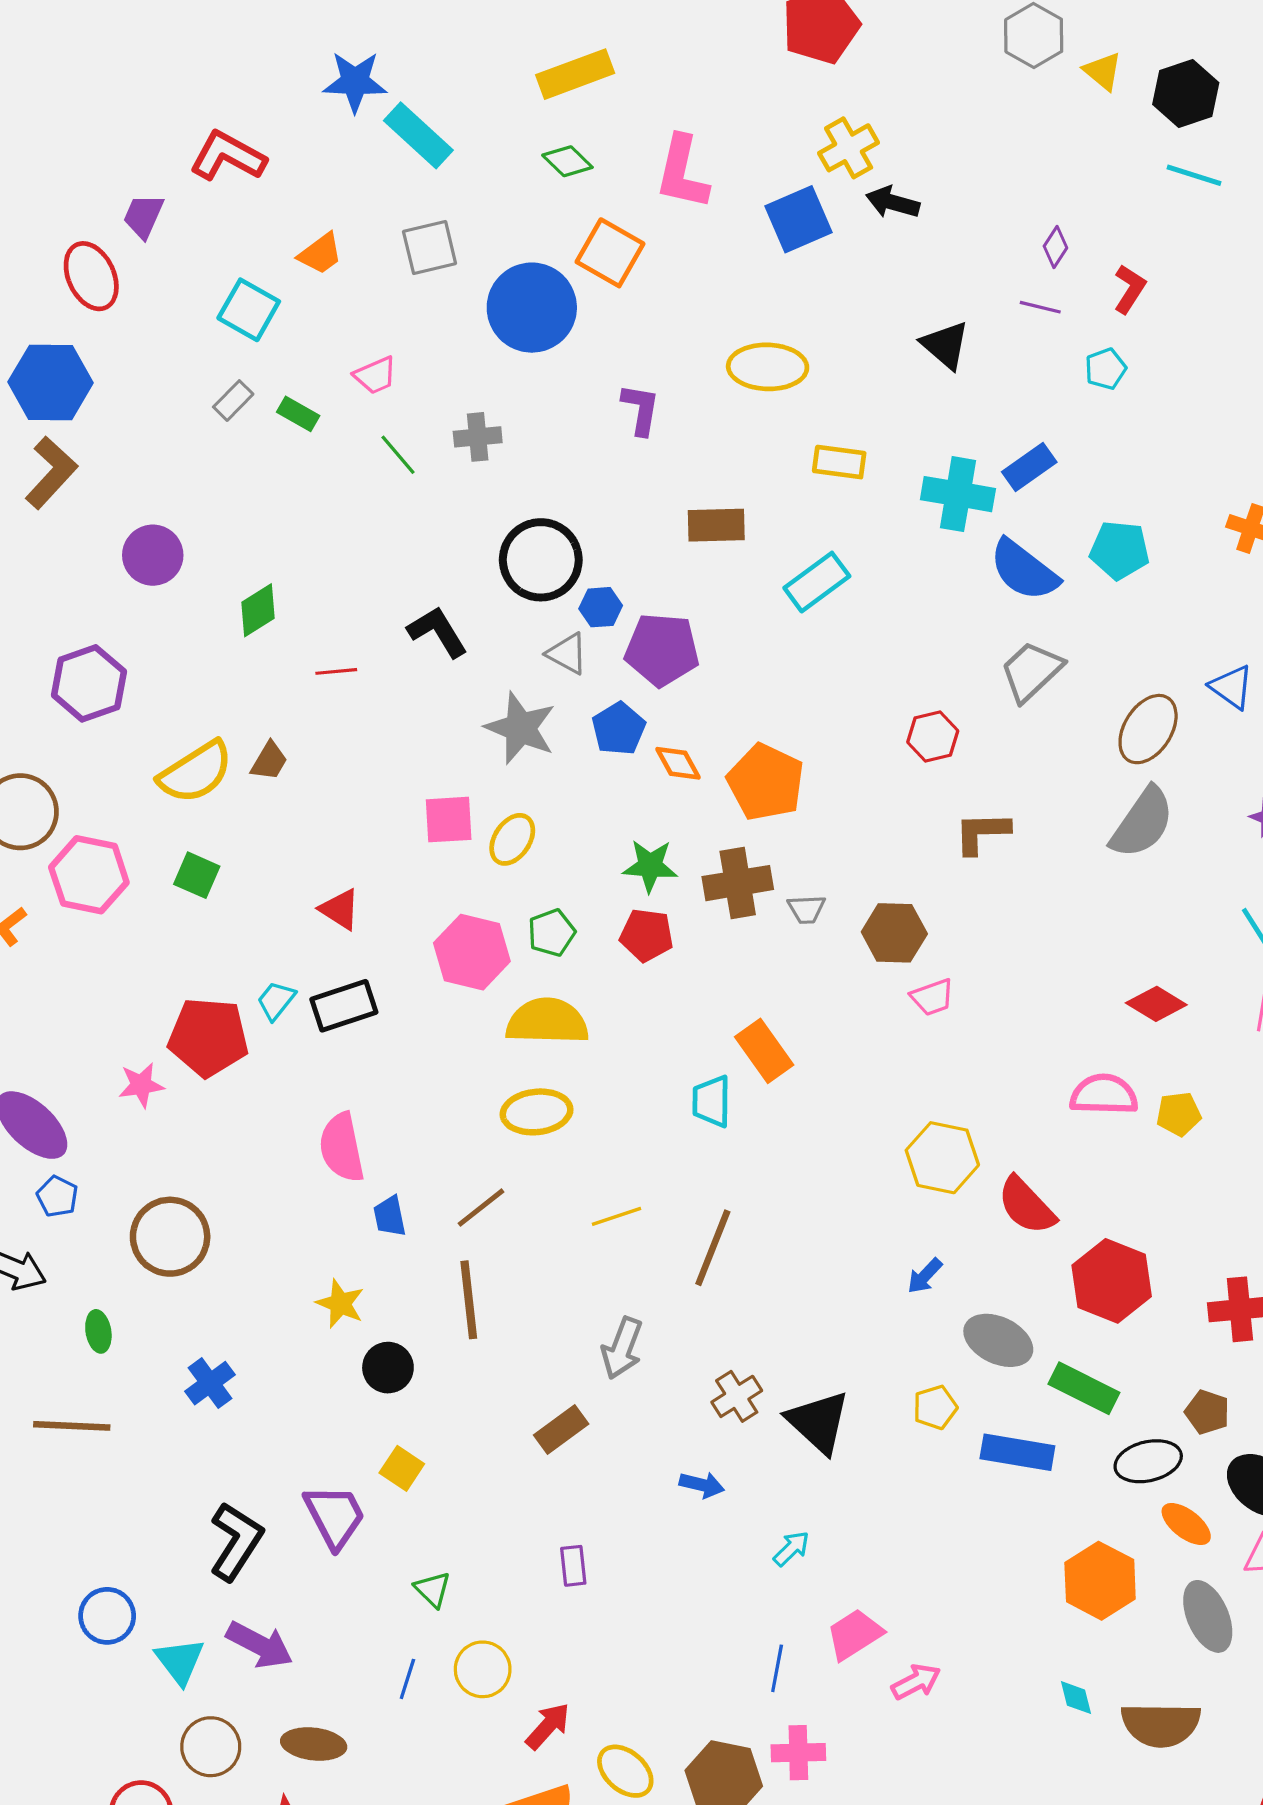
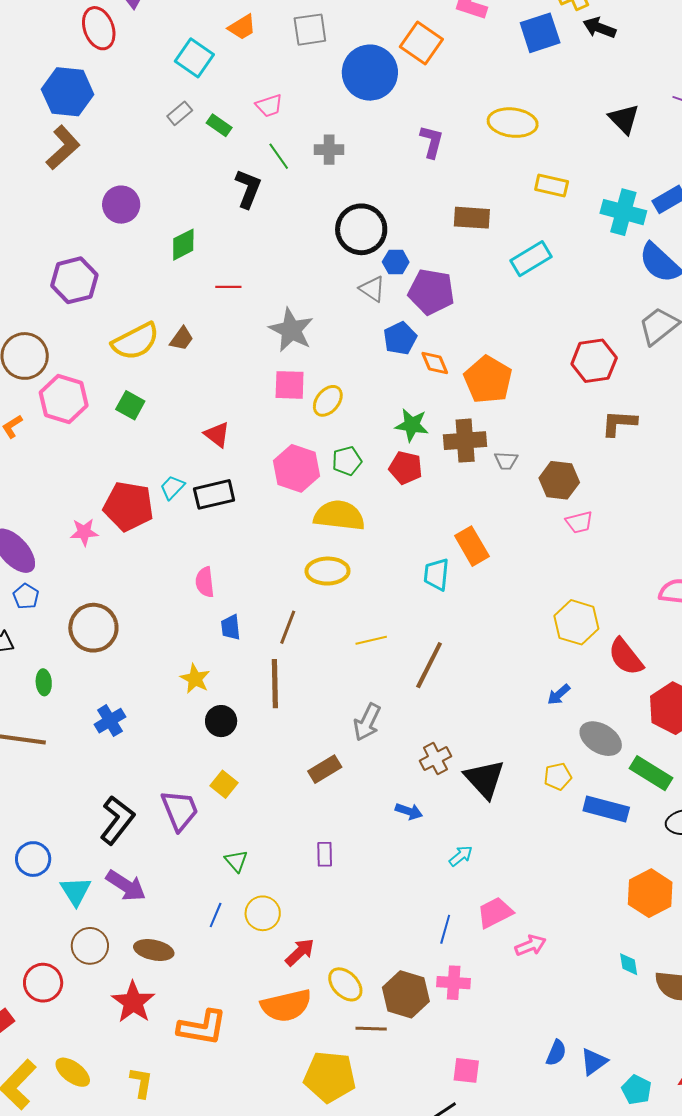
black L-shape: (438, 632) -> (248, 189), moved, turned 48
gray star: (520, 728) -> (291, 330), moved
red hexagon: (933, 736) -> (594, 361), size x1.4
pink semicircle: (342, 1147) -> (205, 582), size x0.7
brown line: (481, 1208) -> (288, 627), turned -36

